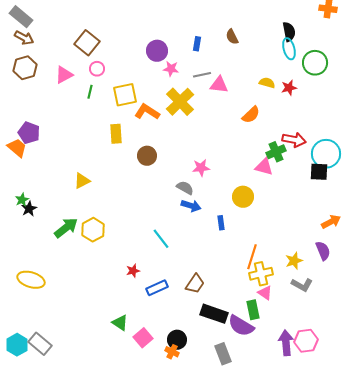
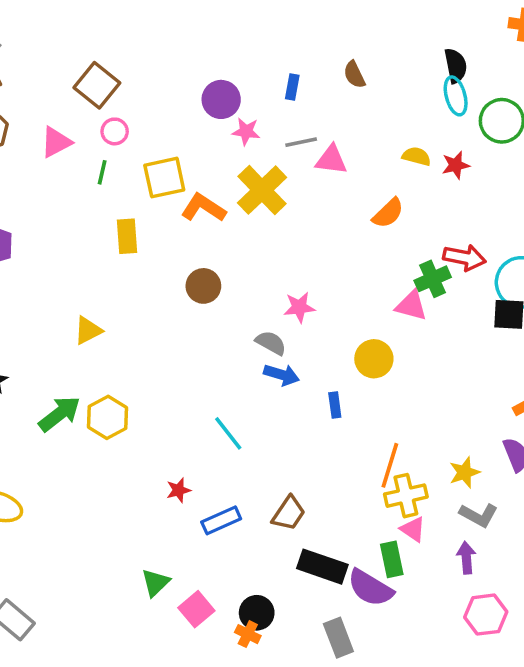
yellow rectangle: (116, 134) -> (127, 236), moved
green triangle: (120, 323) -> (155, 583), turned 42
purple arrow: (286, 343) -> (466, 558), moved, size x0.7

